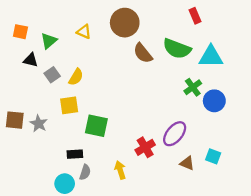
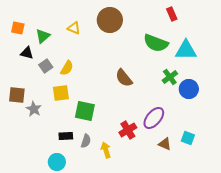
brown semicircle: (143, 53) -> (124, 78), moved
brown square: (15, 120) -> (17, 95), moved
gray semicircle: (85, 172) -> (86, 141), moved

